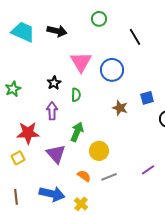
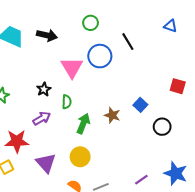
blue circle: (112, 70) -> (100, 56), moved
blue square: (147, 98) -> (140, 105), turned -32
purple arrow: (52, 111) -> (42, 118), turned 60
green arrow: (77, 132) -> (83, 124), moved
yellow circle: (99, 151) -> (80, 157), moved

